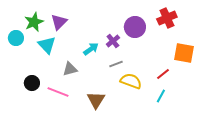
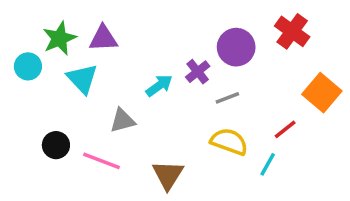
red cross: (167, 18) -> (292, 31), turned -30
purple triangle: (59, 22) -> (103, 38), turned 42
orange square: (184, 53) -> (322, 93), turned 30
gray line: (116, 64) -> (227, 98), moved
cyan line: (161, 96) -> (268, 164), moved

